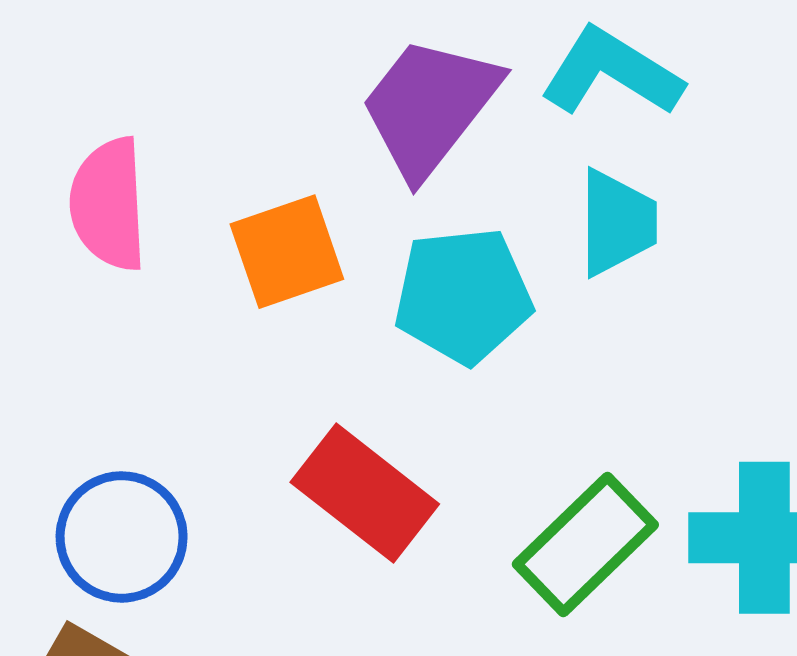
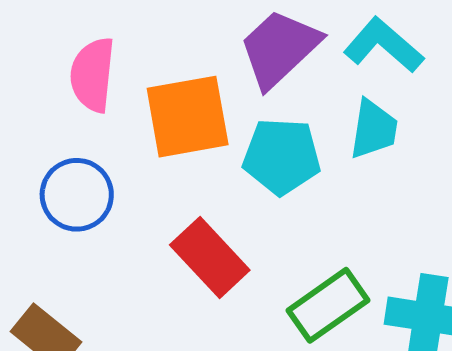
orange square: (287, 252) -> (188, 117), size x1.4
blue circle: (122, 537) -> (77, 195), moved

